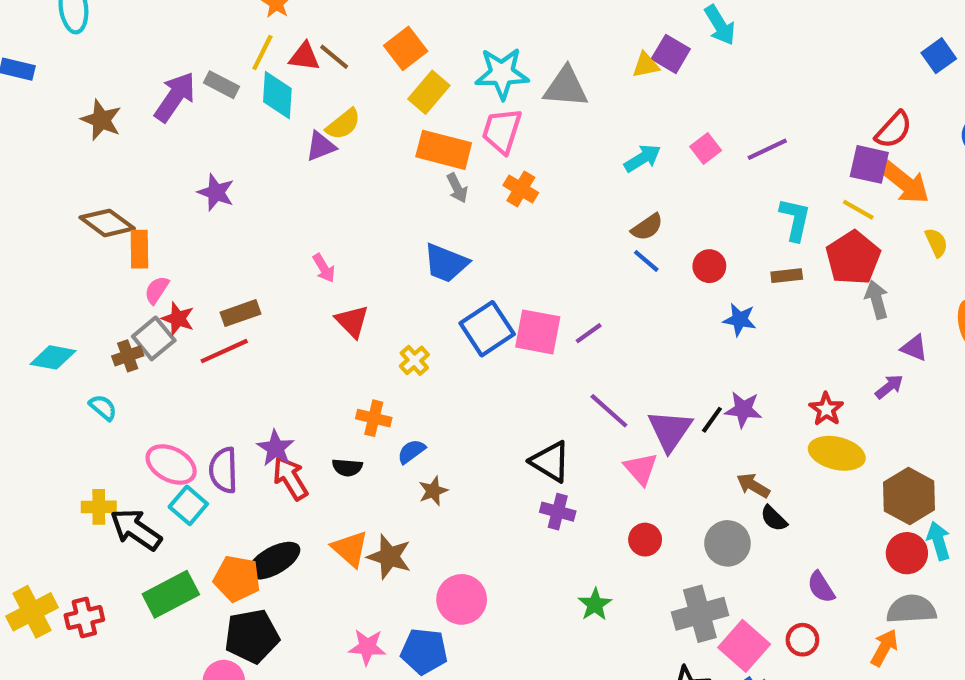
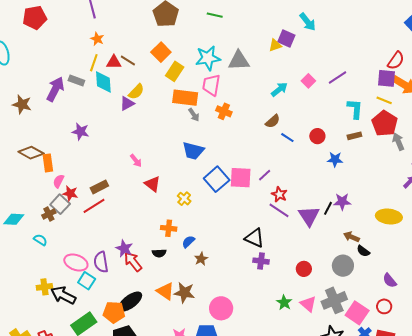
brown semicircle: (647, 227) -> (273, 121), moved
red star: (826, 409) -> (279, 194), moved
pink triangle: (641, 469) -> (308, 304), moved

